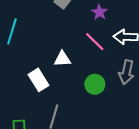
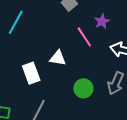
pink line: (95, 42) -> (84, 37), moved

